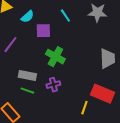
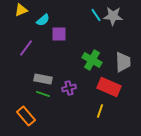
cyan line: (65, 16) -> (96, 15), moved
green cross: (55, 57) -> (92, 60), moved
red rectangle: (102, 94) -> (109, 87), moved

